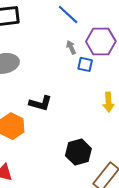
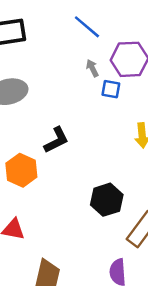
black L-shape: (40, 103) -> (56, 140), turned -40

